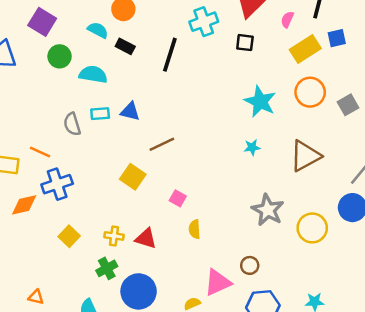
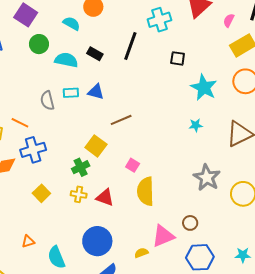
black square: (245, 43) -> (178, 58), moved
black rectangle: (125, 46) -> (95, 54), moved
yellow semicircle: (195, 229) -> (146, 191), size x1.8
green cross: (107, 268) -> (81, 167), moved
orange triangle: (36, 297) -> (28, 241), moved, turned -32

